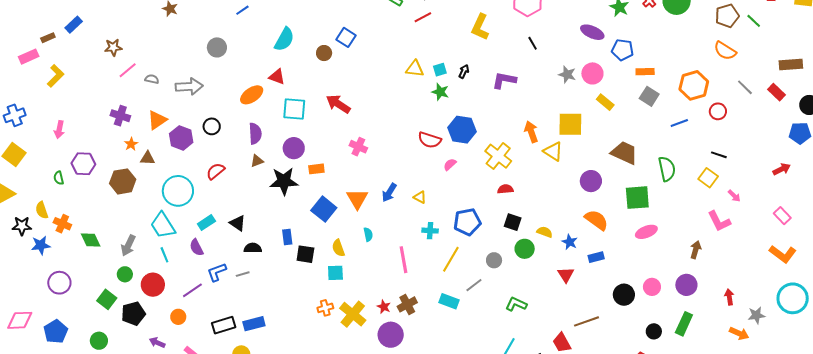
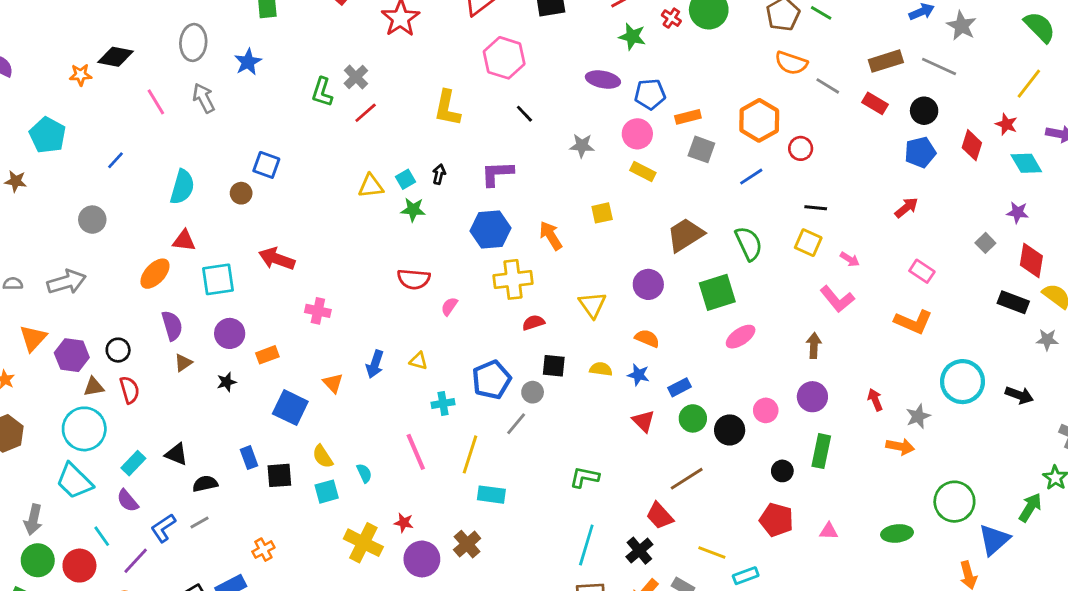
pink circle: (592, 73) -> (637, 134), moved
gray line: (745, 87) -> (828, 86), moved
yellow square: (570, 124) -> (602, 213), size x0.6
black circle: (212, 126) -> (118, 350), moved
blue hexagon: (462, 130) -> (490, 229), moved
yellow triangle: (553, 151) -> (592, 305), moved, turned 35
brown trapezoid: (624, 153) -> (685, 235), turned -44
yellow cross: (498, 156) -> (513, 279), turned -32
brown triangle: (148, 158) -> (94, 387), moved
red semicircle: (216, 171) -> (130, 390), turned 126
black star: (284, 181) -> (227, 382), size x0.5
orange triangle: (357, 199) -> (333, 383), size x0.7
orange semicircle: (596, 220) -> (647, 338), moved, size x0.7
cyan semicircle: (368, 234) -> (364, 473), moved
green circle: (525, 249) -> (693, 418), moved
orange L-shape: (783, 254) -> (913, 322), moved
cyan line: (164, 255) -> (102, 536), moved
yellow line: (451, 259) -> (470, 454), moved
gray circle: (494, 260) -> (533, 392), moved
green circle: (125, 274) -> (38, 560), size x1.5
gray line: (474, 285) -> (516, 424), moved
brown cross: (407, 304) -> (467, 544), moved
orange cross: (325, 308) -> (263, 550), moved

